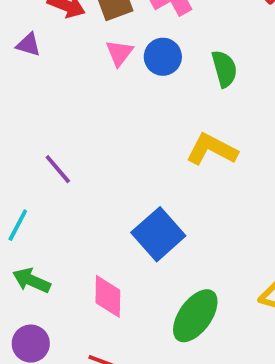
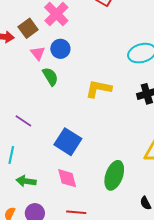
green semicircle: (224, 69) -> (50, 77), moved
blue square: (158, 234) -> (68, 142), moved

